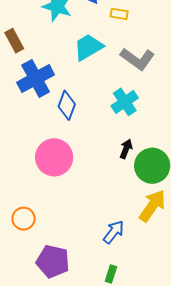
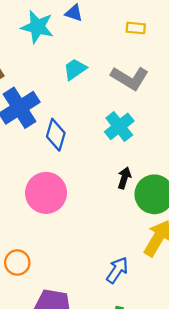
yellow rectangle: (119, 14) -> (136, 28), moved
cyan trapezoid: (88, 47) -> (75, 69), size x0.7

